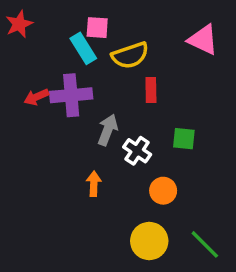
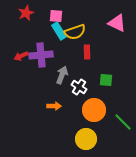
red star: (19, 24) -> (26, 13), moved
cyan rectangle: (83, 48) -> (59, 31), moved
orange arrow: (94, 184) -> (54, 106), turned 88
orange circle: (163, 191) -> (94, 110), size x1.5
green line: (205, 244) -> (123, 122), moved

